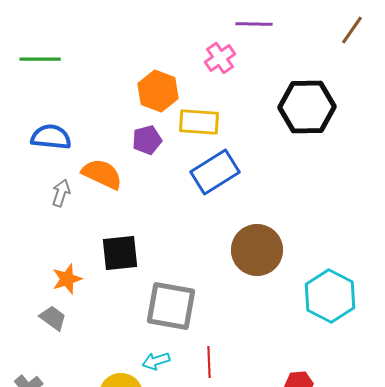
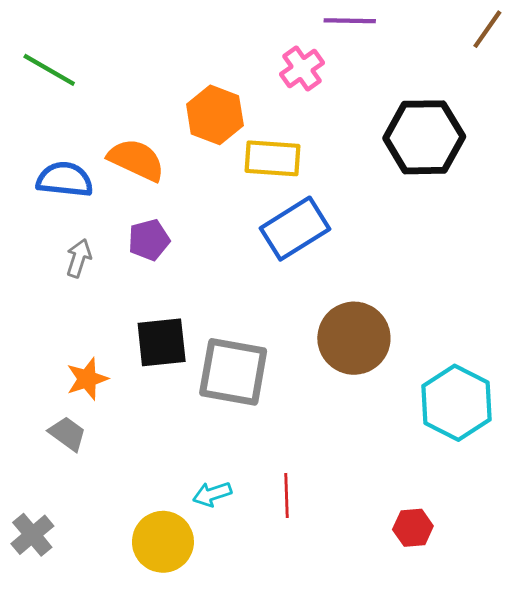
green line: (40, 59) -> (49, 70), turned 30
purple pentagon: (147, 140) -> (149, 240), moved
orange semicircle: (102, 174) -> (136, 160), moved
gray square: (171, 306) -> (233, 372), moved

